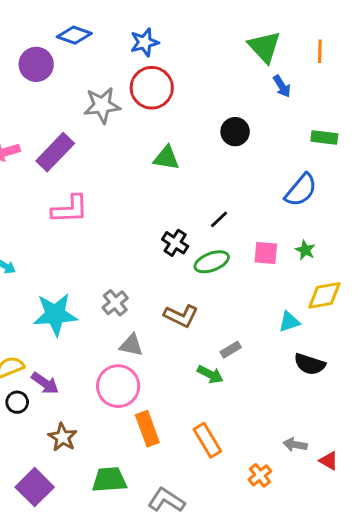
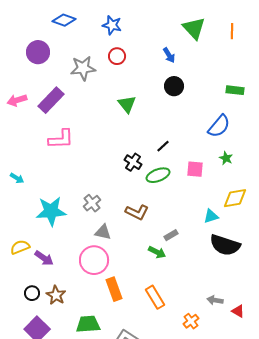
blue star: (144, 42) -> (112, 25), turned 30
purple circle: (36, 64) -> (38, 52), moved
blue arrow: (282, 86) -> (169, 55), moved
red circle: (152, 88) -> (117, 56), size x0.6
green triangle: (166, 158) -> (127, 104), turned 42
green star: (305, 250) -> (226, 158), moved
black semicircle: (310, 364) -> (225, 245), size x1.4
black circle: (17, 402) -> (32, 293), moved

